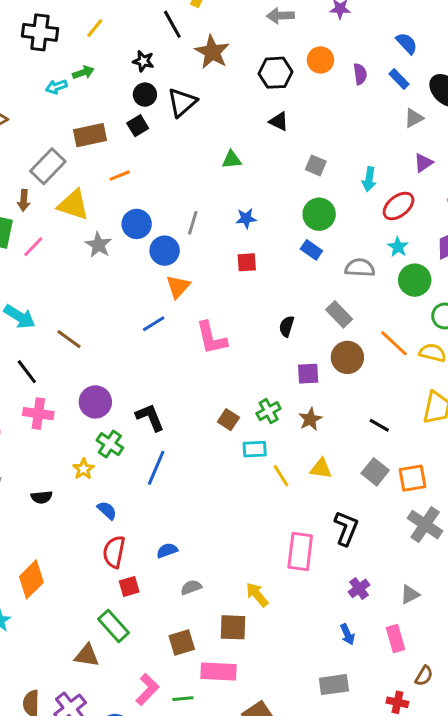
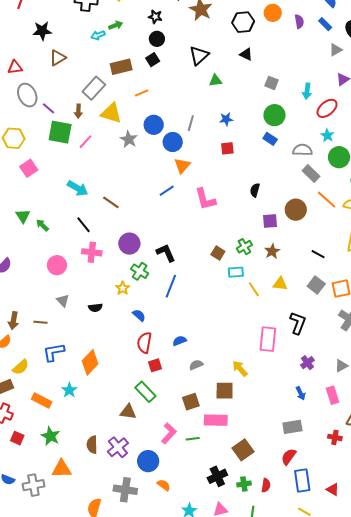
black triangle: (182, 102) -> (199, 55), moved
gray rectangle: (339, 314) -> (311, 174), moved

